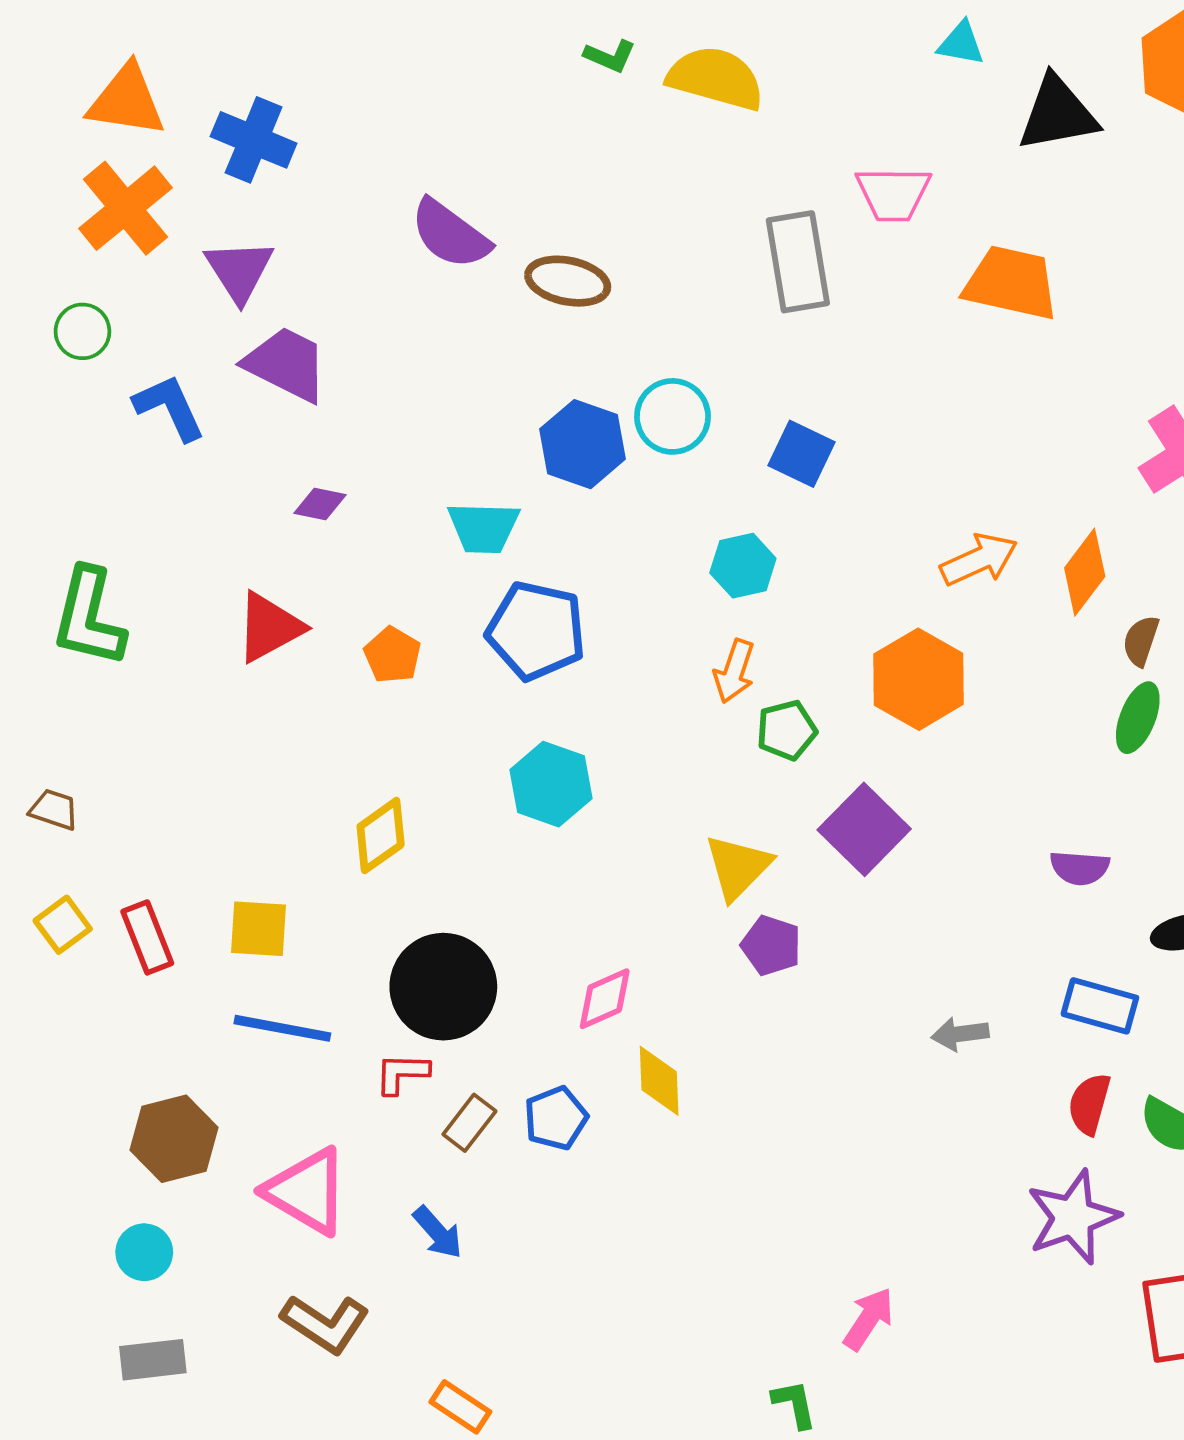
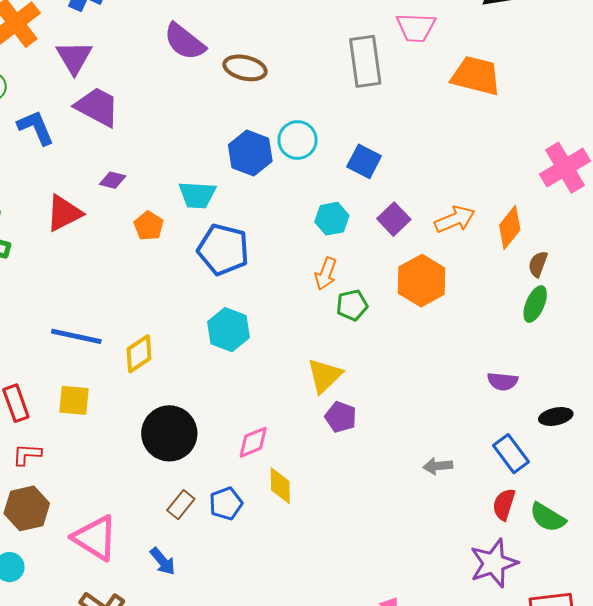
red triangle: (269, 627) -> (64, 213), moved
orange pentagon: (392, 655) -> (149, 226), moved
purple square: (864, 829) -> (394, 219), moved, size x0.7
blue rectangle: (1100, 1006) -> (511, 454), turned 36
blue line: (282, 1028) -> (76, 336), moved
red L-shape: (402, 1073) -> (27, 454), moved

